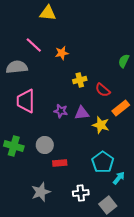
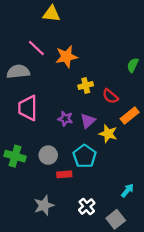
orange star: (62, 53) -> (66, 57), size x1.5
purple triangle: (82, 113) -> (88, 121), turned -35
cyan pentagon: (103, 162) -> (85, 156), moved
white cross: (81, 193) -> (87, 206), turned -35

